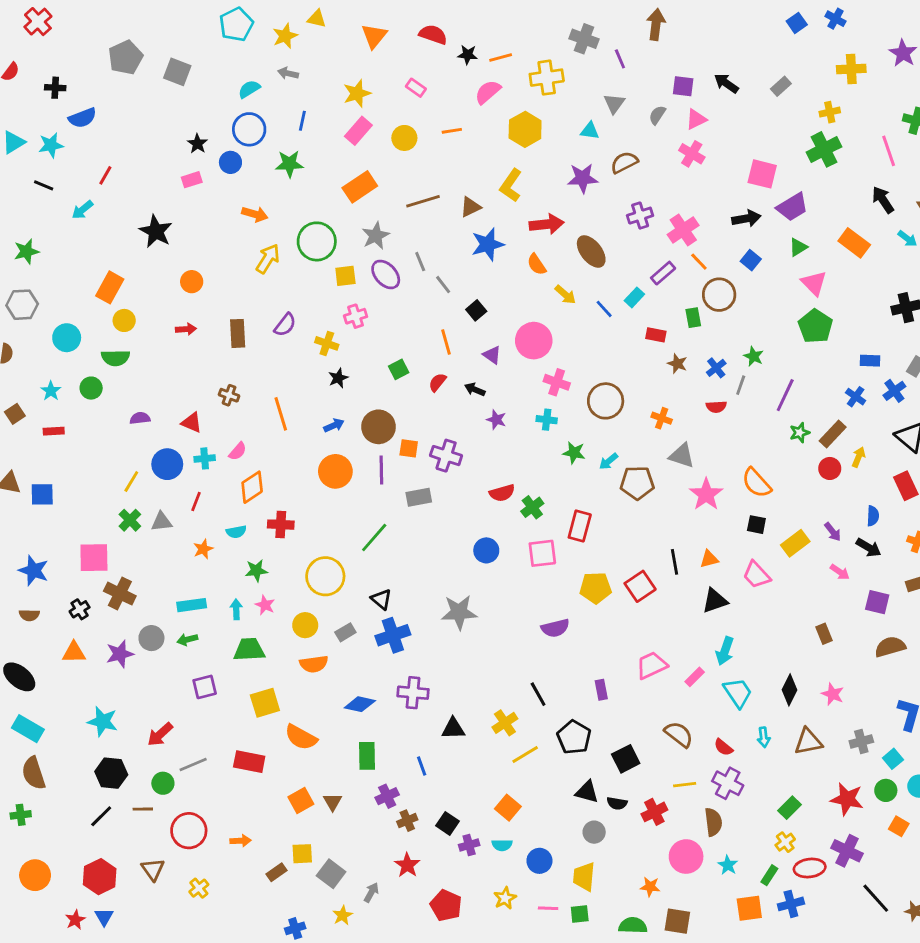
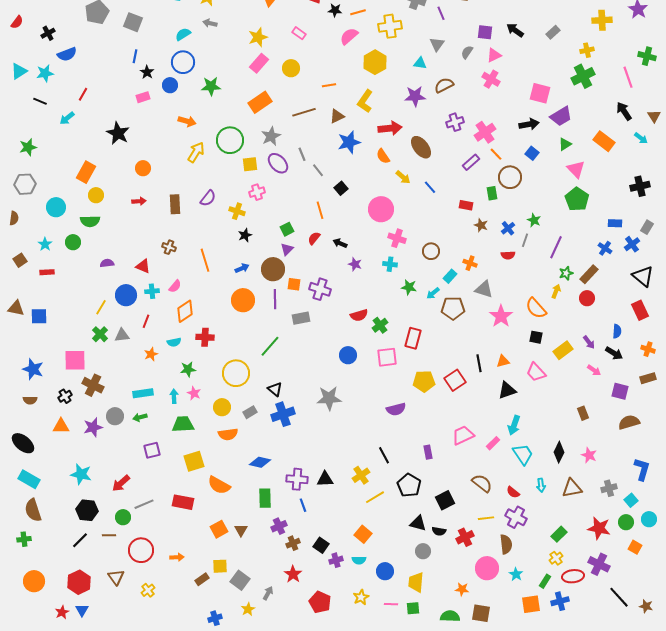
black cross: (55, 88) -> (48, 33), turned -32
blue line: (302, 121) -> (135, 56), moved
orange line: (452, 131) -> (329, 85), moved
cyan rectangle: (634, 297) -> (450, 276), moved
purple triangle: (492, 355) -> (287, 249), moved, turned 40
brown circle: (606, 401) -> (431, 251), size x0.7
yellow arrow: (858, 457) -> (556, 291), moved
purple cross: (413, 693) -> (297, 479), moved

